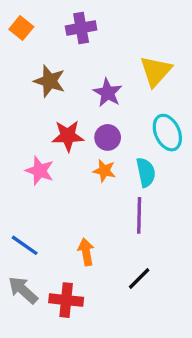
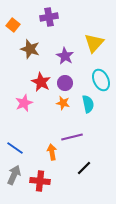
orange square: (21, 28) -> (13, 25), moved
red star: (68, 136) -> (41, 82), turned 30
pink star: (40, 171) -> (24, 103), turned 30
purple line: (139, 215) -> (72, 137), moved, turned 75
gray arrow: (23, 290) -> (14, 175), turned 72

